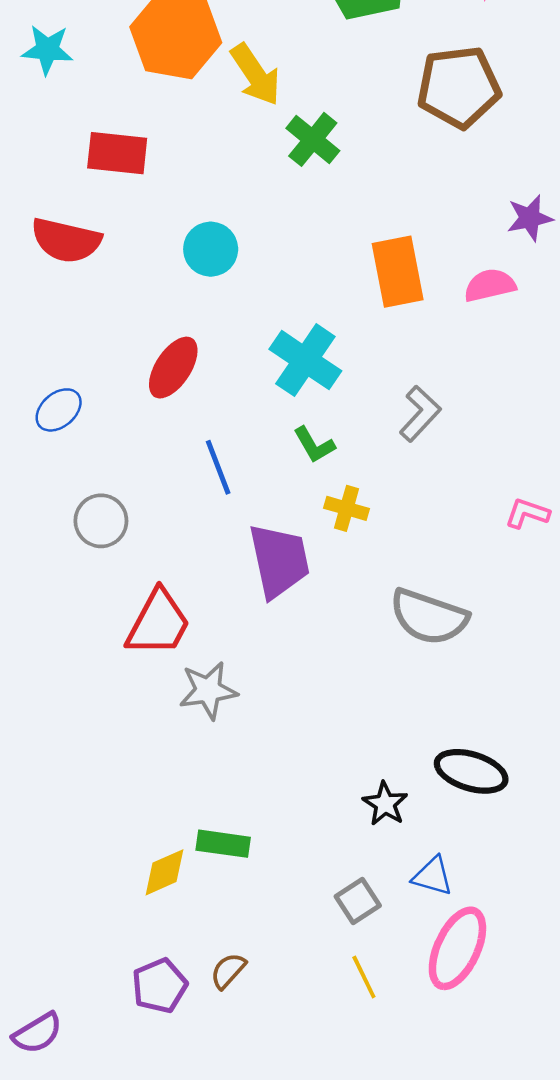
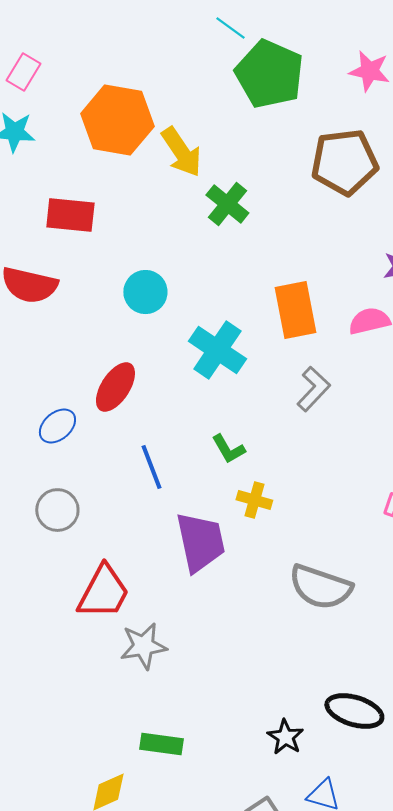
cyan cross: (305, 360) -> (217, 350), moved
blue ellipse: (59, 410) -> (57, 426), moved
gray L-shape: (420, 414) -> (313, 389), moved
green rectangle: (223, 844) -> (161, 744), moved

